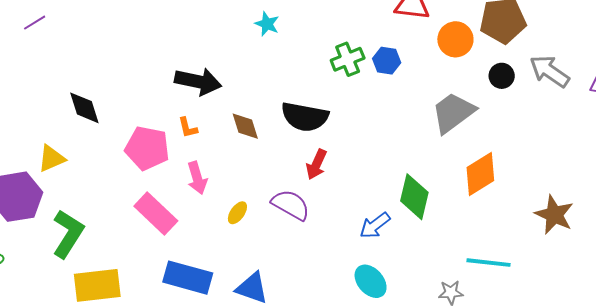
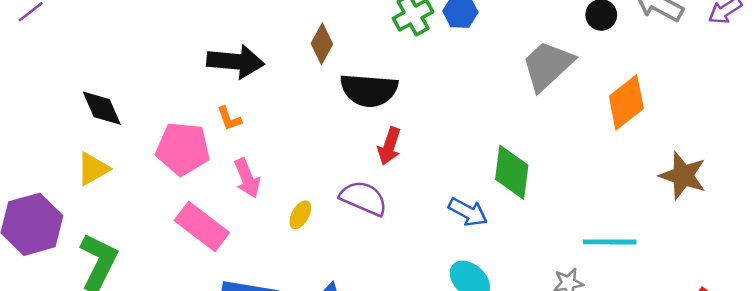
brown diamond: (245, 126) -> (322, 44), moved, turned 52
yellow triangle: (51, 158) -> (93, 169), moved
orange diamond: (480, 174) -> (626, 102), moved
blue arrow: (375, 225) -> (468, 212), turned -108

